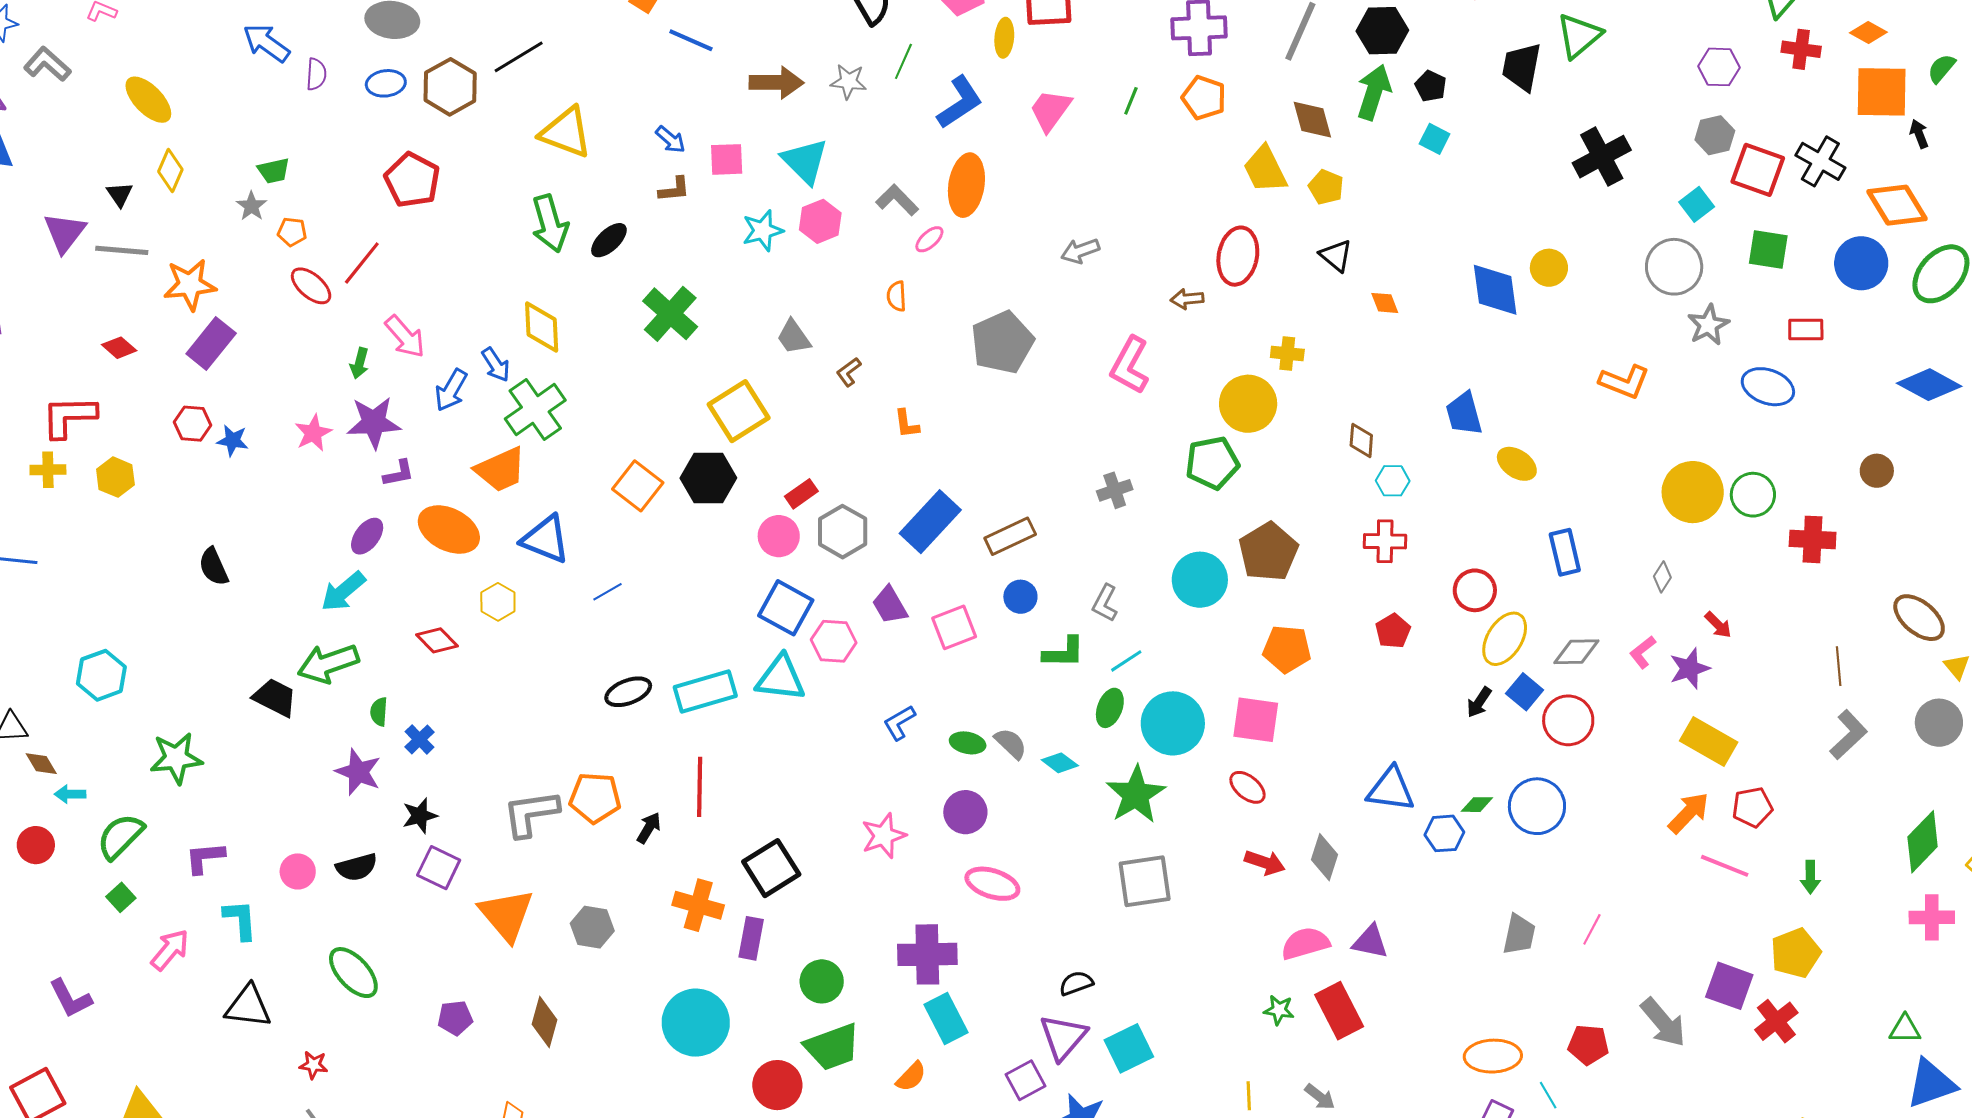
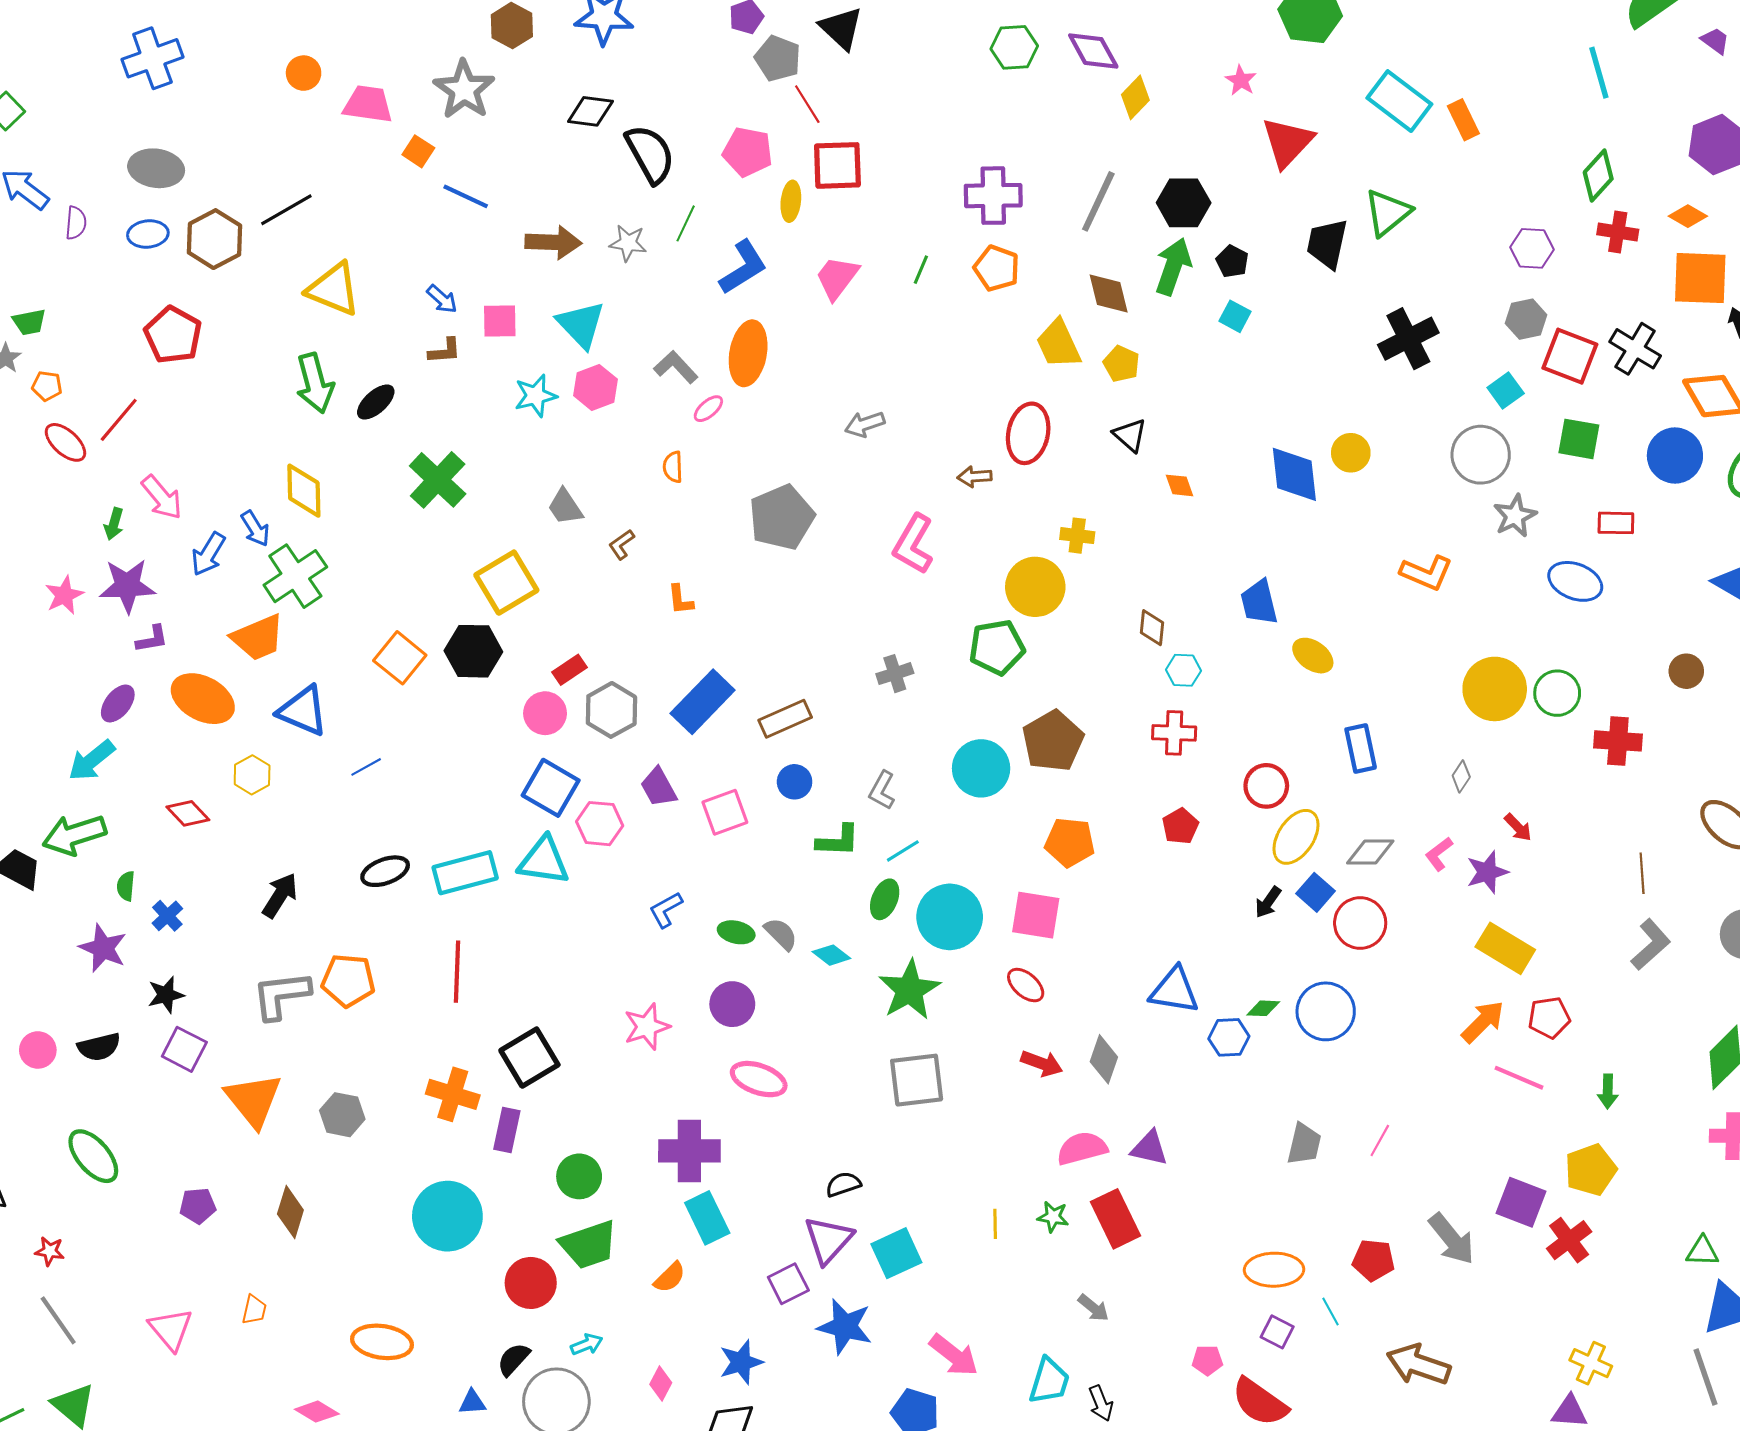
black arrow: (649, 828) -> (280, 895), moved, size x1.4
yellow line: (1249, 1096) -> (995, 1224), moved

